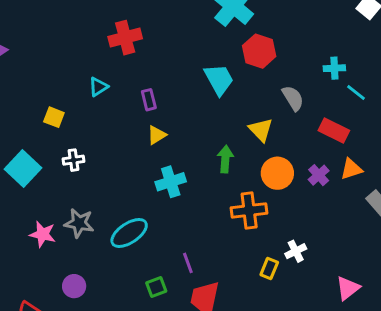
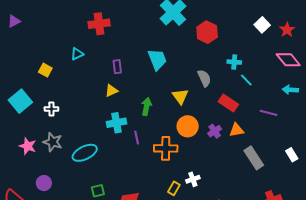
red hexagon: (259, 51) -> (207, 32), moved
purple rectangle: (149, 100) -> (117, 67), moved
green arrow: (225, 159) -> (146, 107), moved
white cross: (74, 160) -> (51, 109), moved
purple line: (188, 263) -> (137, 138), moved

